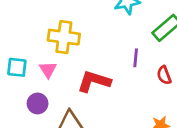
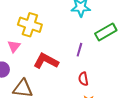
red semicircle: (164, 75) -> (83, 79), moved

